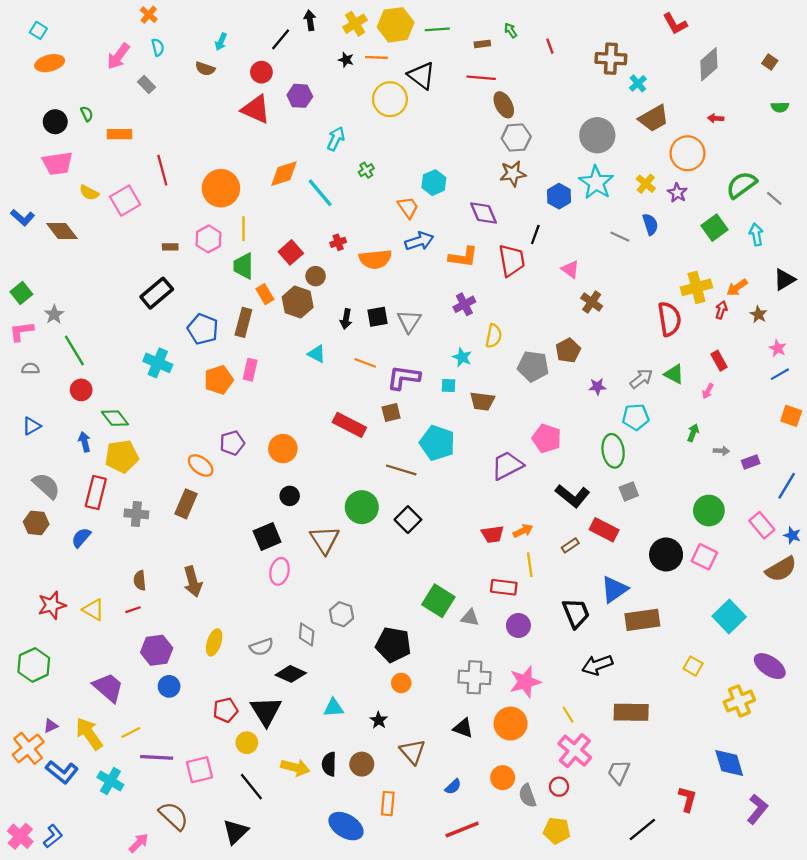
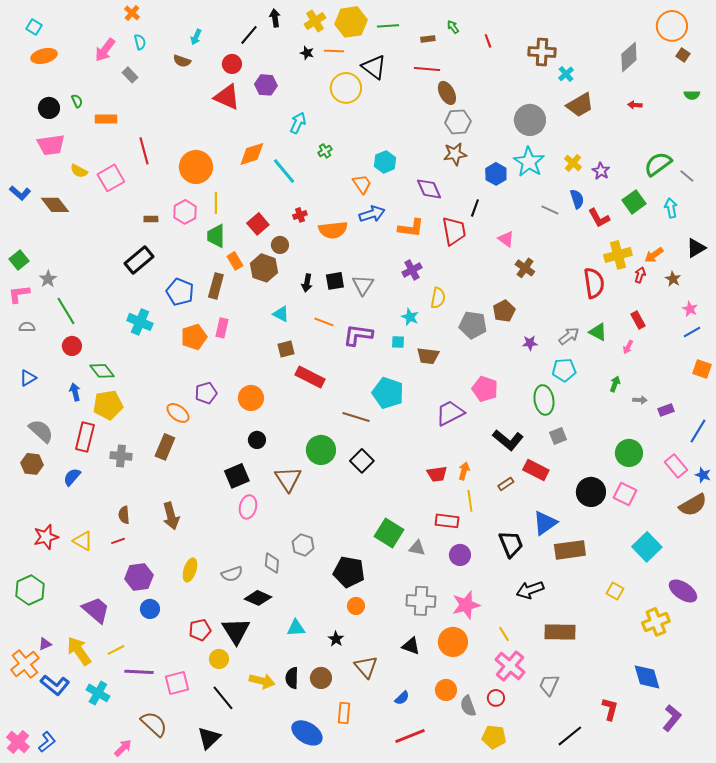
red L-shape: (675, 24) -> (599, 218), moved
orange circle: (687, 153) -> (672, 26), moved
brown square: (391, 412) -> (286, 349), moved
orange arrow: (523, 531) -> (464, 471), turned -48

